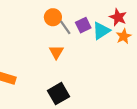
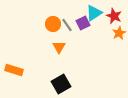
orange circle: (53, 17) -> (53, 24), moved
cyan triangle: (101, 31) -> (94, 13), moved

